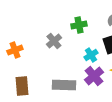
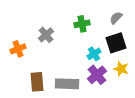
gray cross: (54, 41) -> (46, 35), moved
brown rectangle: (22, 86) -> (37, 82), moved

